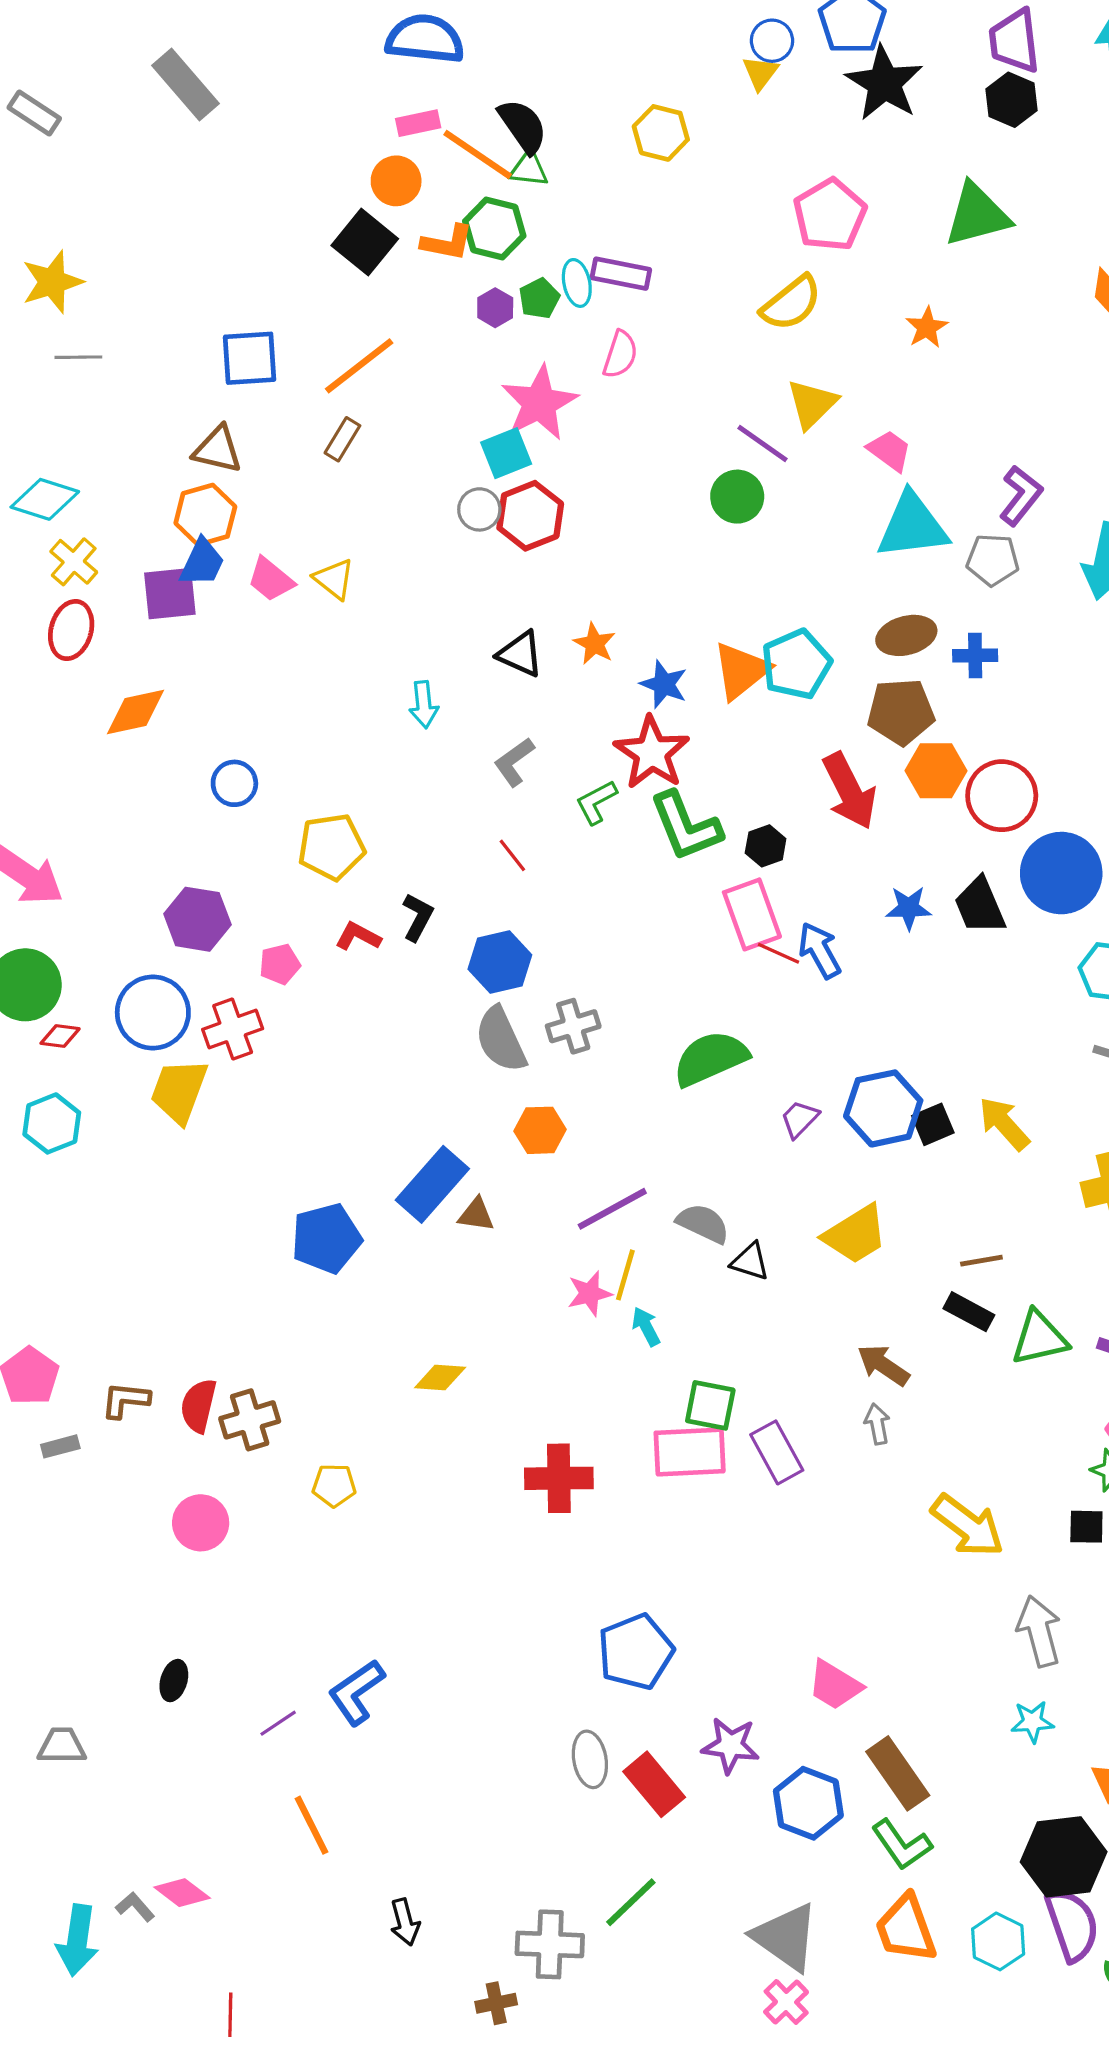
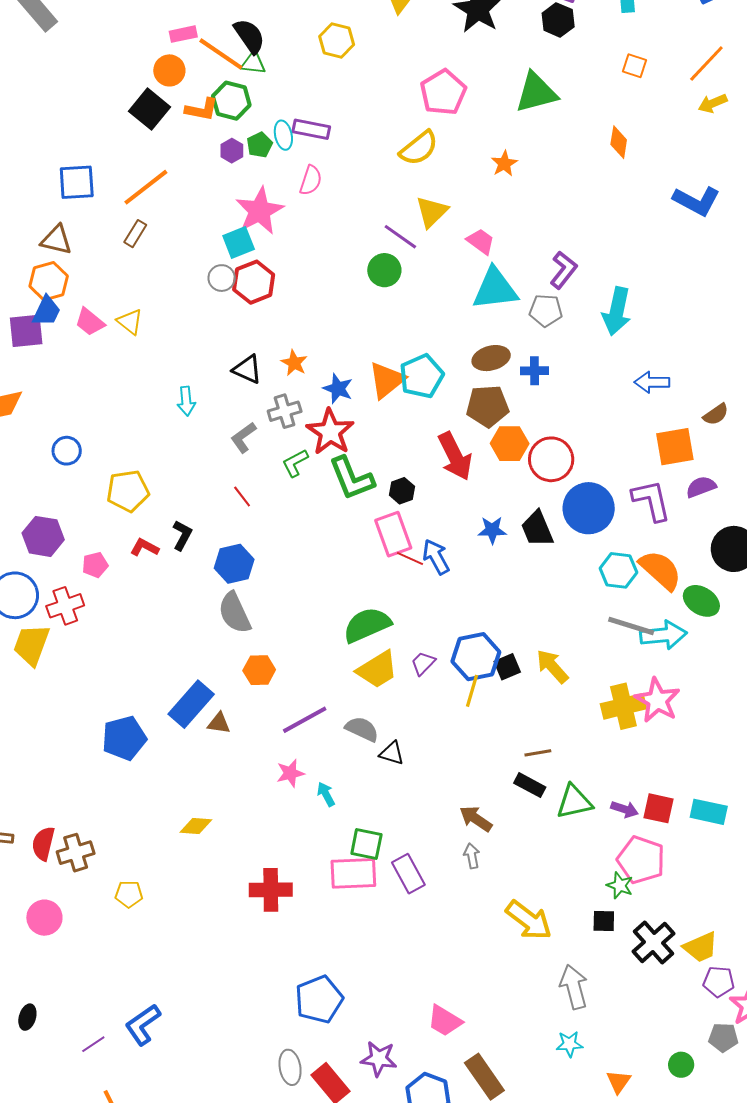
gray cross: (573, 1026) -> (285, 411), moved
yellow trapezoid: (855, 1234) -> (377, 670), moved
yellow line: (625, 1275) -> (472, 691), moved

